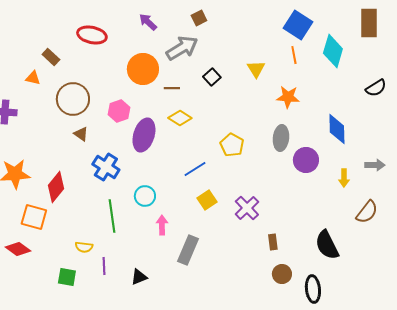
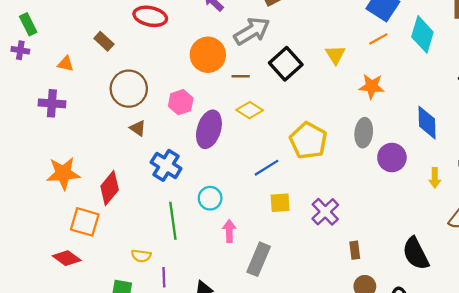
orange line: (294, 55) -> (378, 39), turned 72
black square: (212, 77) -> (286, 64), size x1.6
orange triangle: (33, 78) -> (66, 64), moved
yellow pentagon: (232, 145) -> (308, 141), size x1.4
yellow square: (207, 200) -> (280, 203), turned 30

